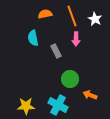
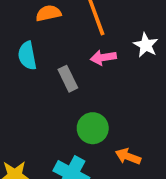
white star: (95, 19) -> (146, 45), moved
pink arrow: (76, 39) -> (103, 57), turned 80

